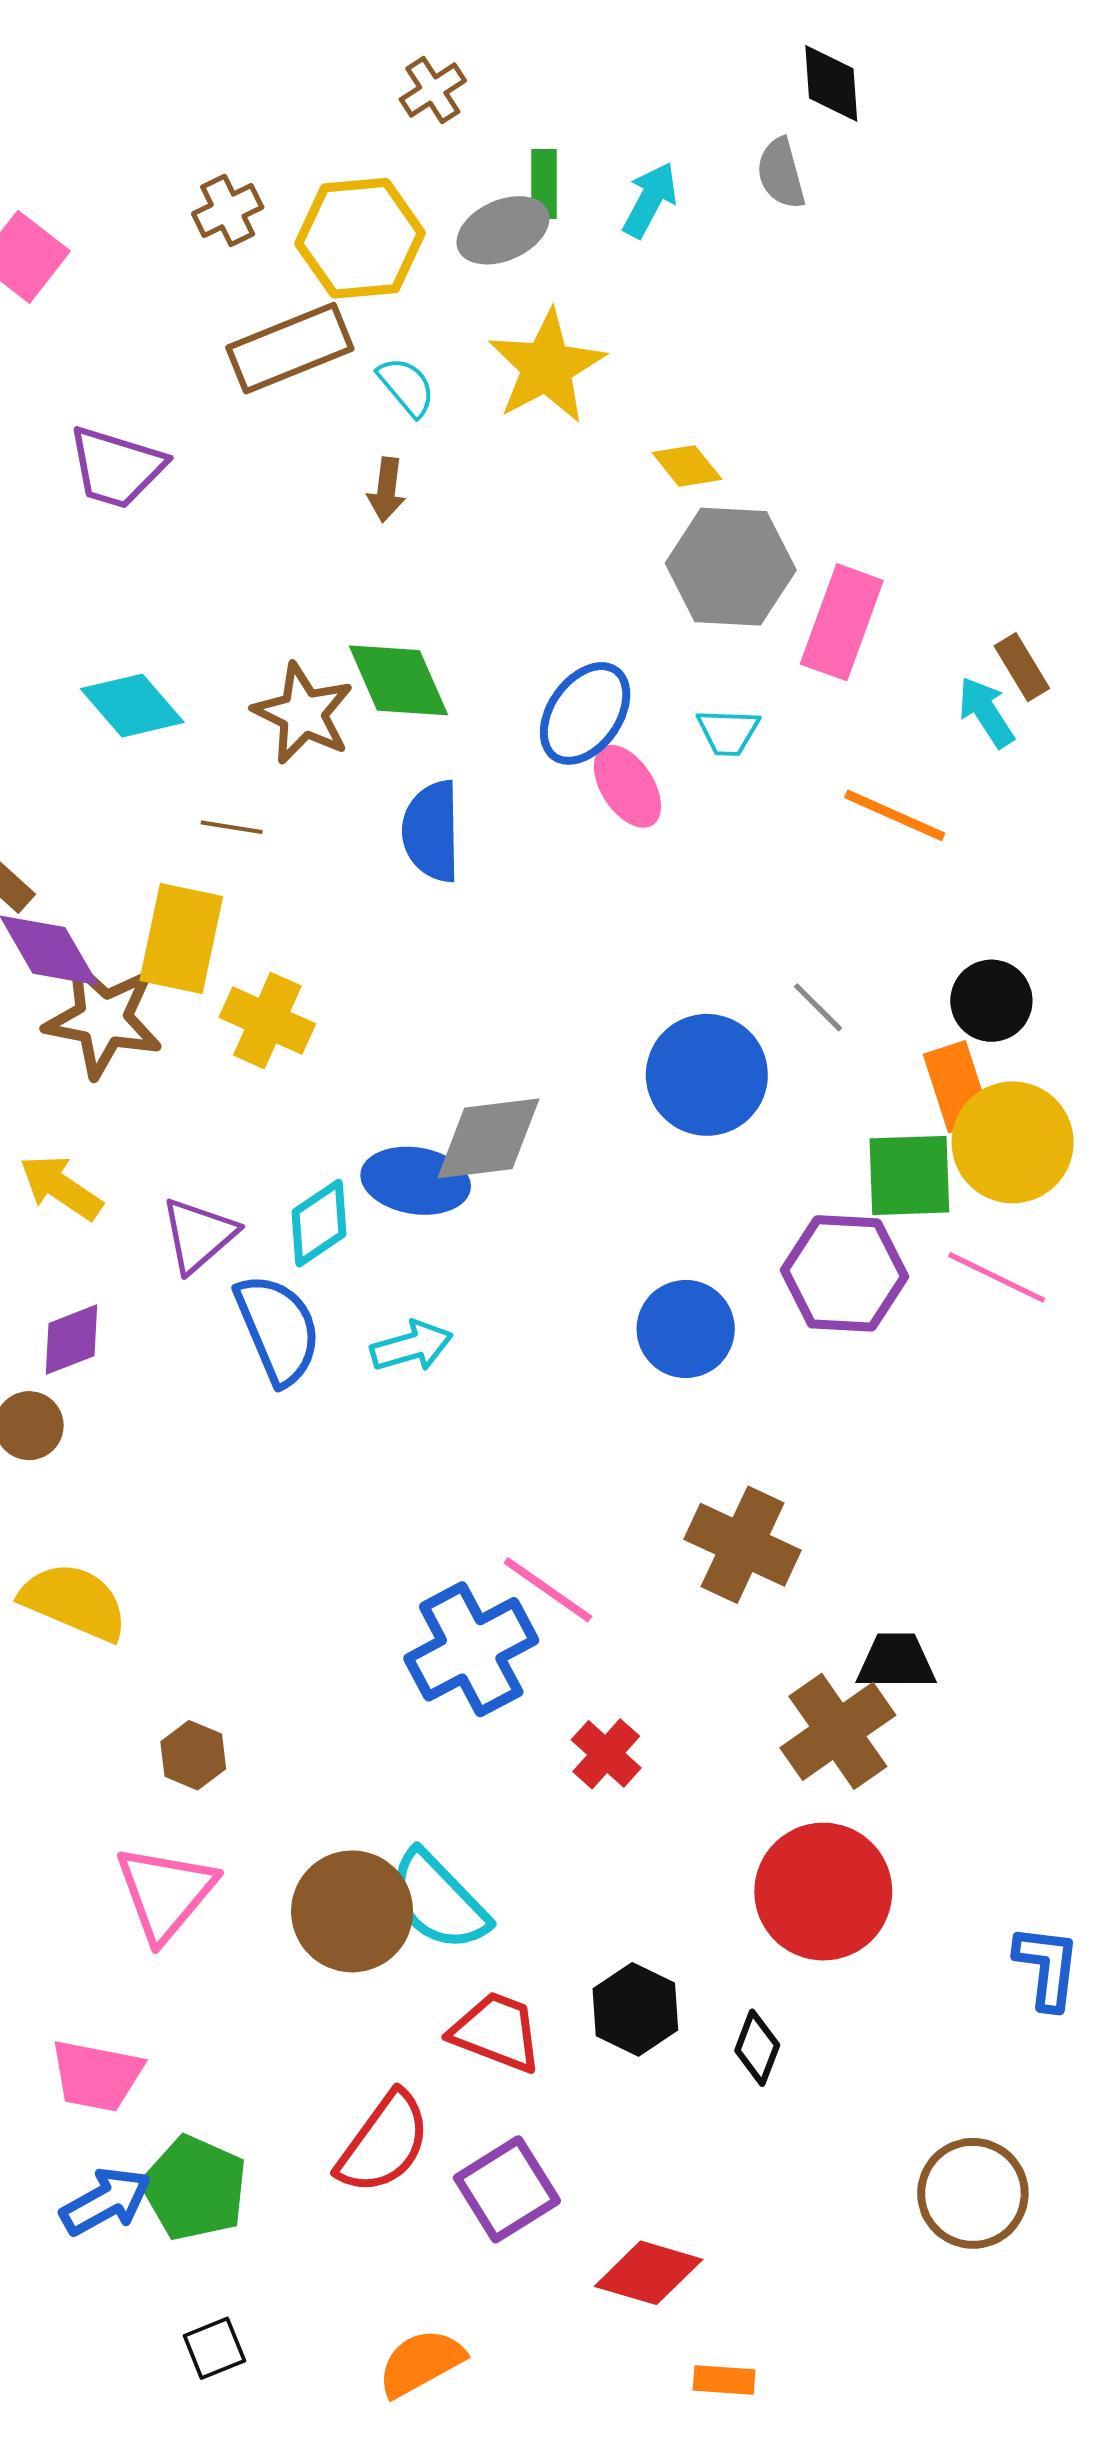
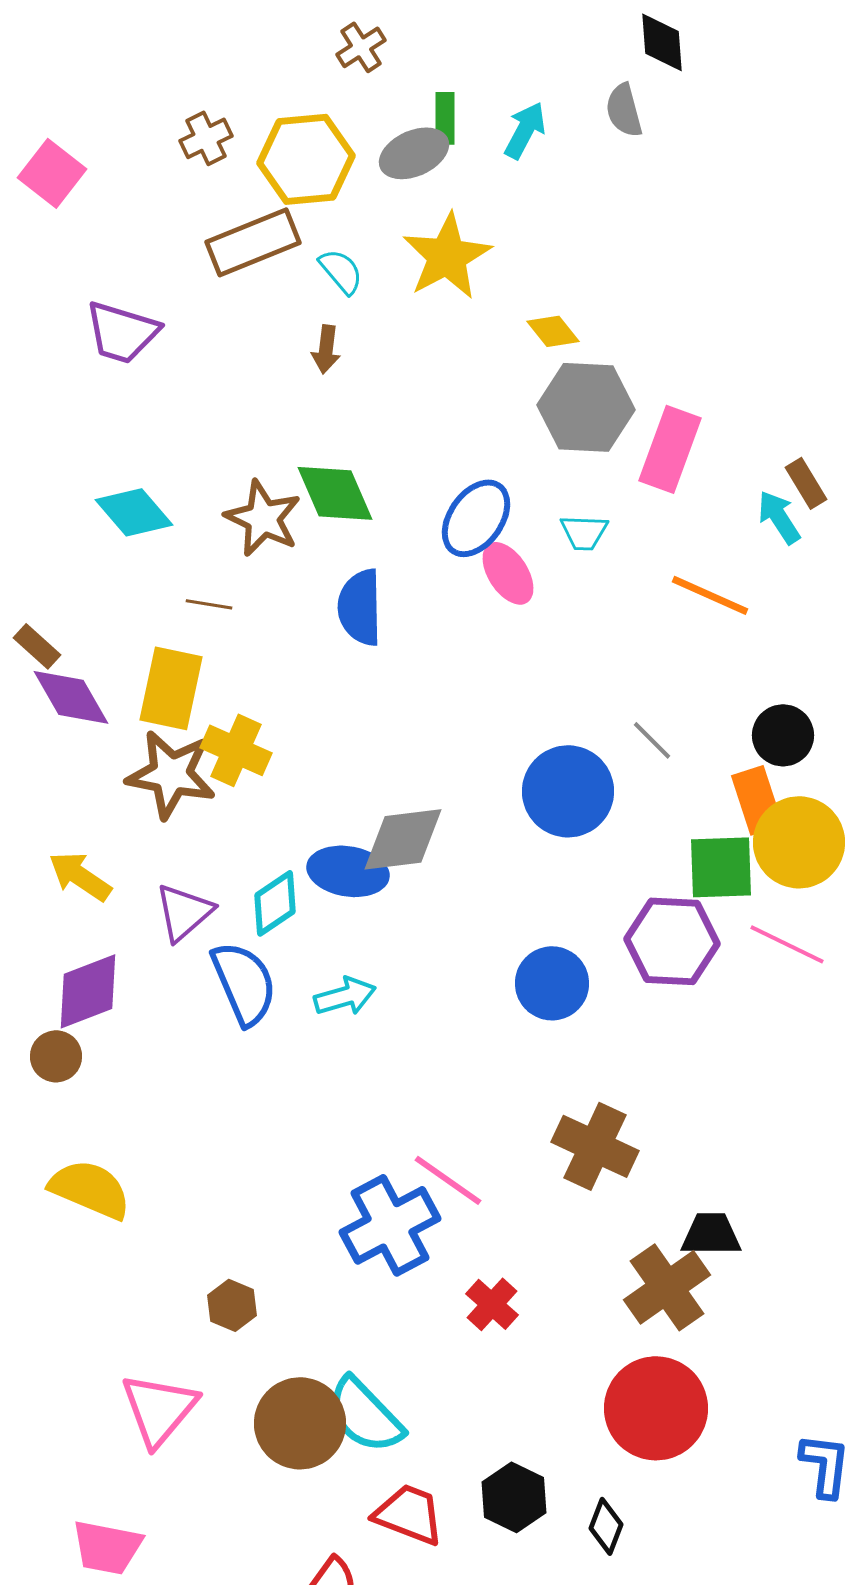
brown star: (103, 1019) -> (171, 774), moved
purple diamond: (71, 1340) -> (88, 991), size x1.4
brown hexagon: (193, 1755) -> (232, 1305), moved

